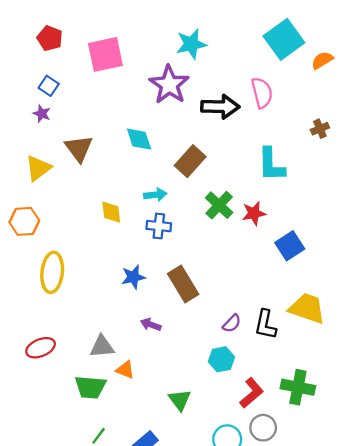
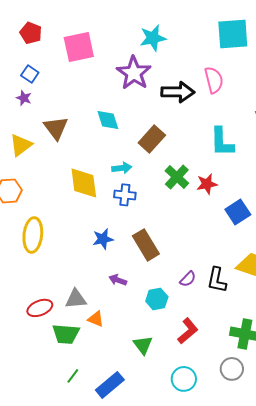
cyan square: (284, 39) -> (233, 34), turned 32
yellow diamond: (111, 212) -> (84, 183), size x1.6
red ellipse: (41, 348) -> (40, 308), moved
cyan hexagon: (221, 359) -> (157, 299), moved
red L-shape: (252, 393) -> (188, 331), moved
gray circle: (263, 428) -> (232, 369), moved

